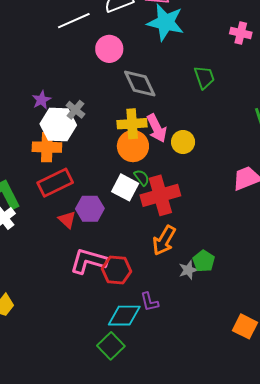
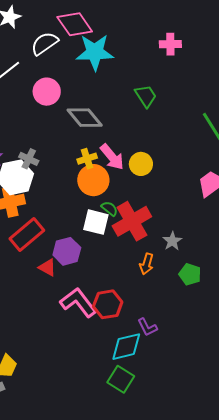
yellow cross: (132, 124) -> (87, 159), size x0.7
orange arrow: (164, 240) -> (147, 264), size x0.7
pink L-shape: (89, 261) -> (78, 302), turned 51
gray star: (188, 270) -> (172, 241), moved

